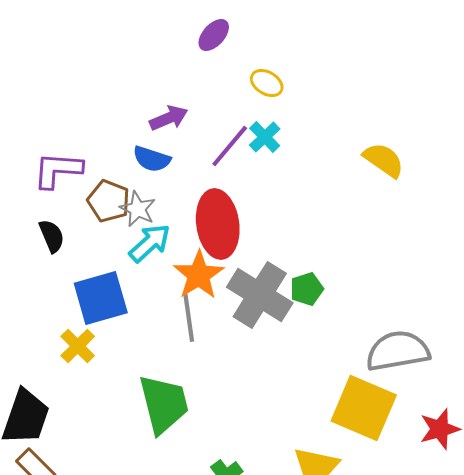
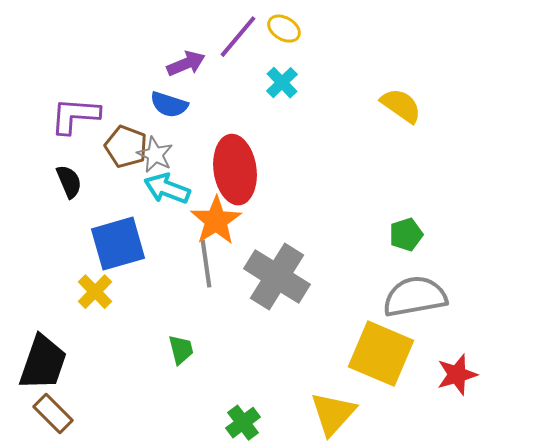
purple line: (230, 146) -> (238, 37), moved
cyan arrow: (150, 243) -> (167, 189), turned -117
green pentagon: (307, 289) -> (406, 235), moved
gray cross: (260, 295) -> (277, 277), moved
green trapezoid: (164, 404) -> (181, 350), size x0.5

